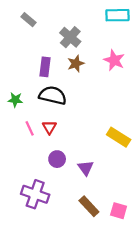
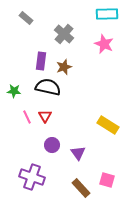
pink star: (114, 60) -> (104, 44), moved
brown star: (76, 64) -> (64, 67), moved
pink square: (119, 211) -> (107, 180), moved

